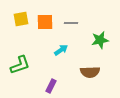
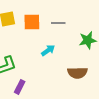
purple rectangle: (51, 86) -> (20, 87), moved

